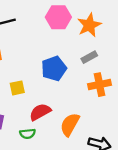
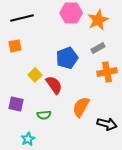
yellow square: (17, 88) -> (35, 75), turned -32
red semicircle: (40, 112) -> (54, 85), moved, turned 84

